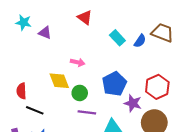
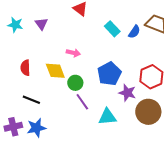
cyan star: (23, 22) -> (15, 25), moved
purple triangle: (45, 33) -> (41, 24), turned 32
red semicircle: (21, 91) -> (25, 68), moved
purple line: (87, 112) -> (82, 102), turned 48

